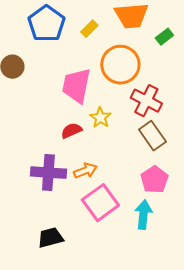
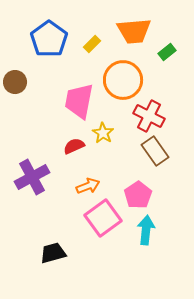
purple cross: (48, 173) -> (32, 177), moved, turned -32
pink pentagon: (154, 180) -> (138, 195), moved

